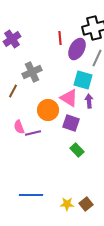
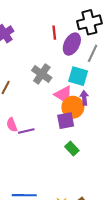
gray cross: (32, 72) -> (42, 74), moved, turned -30
orange circle: (48, 110) -> (73, 107), moved
purple square: (71, 123) -> (66, 121), turned -30

